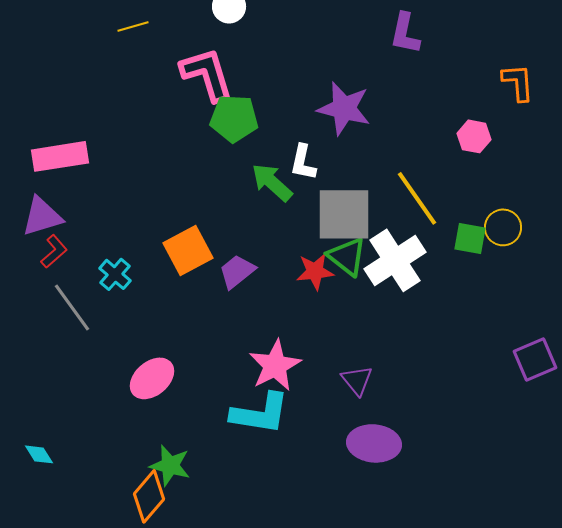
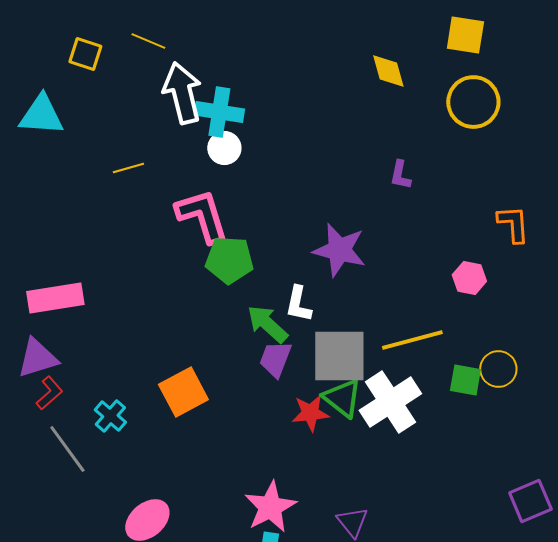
purple L-shape: (405, 33) -> (400, 175), size x0.7
yellow line: (417, 198) -> (412, 340), turned -70
purple trapezoid: (237, 271) -> (275, 359), moved, turned -30

